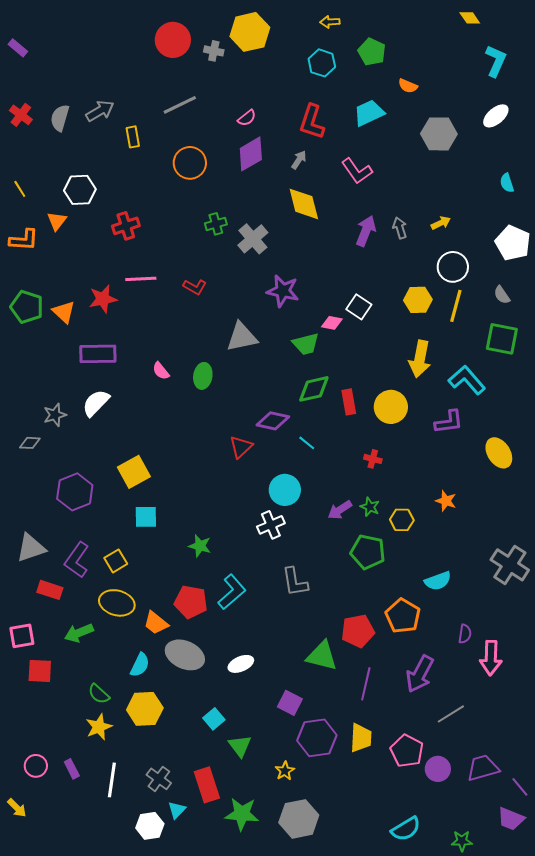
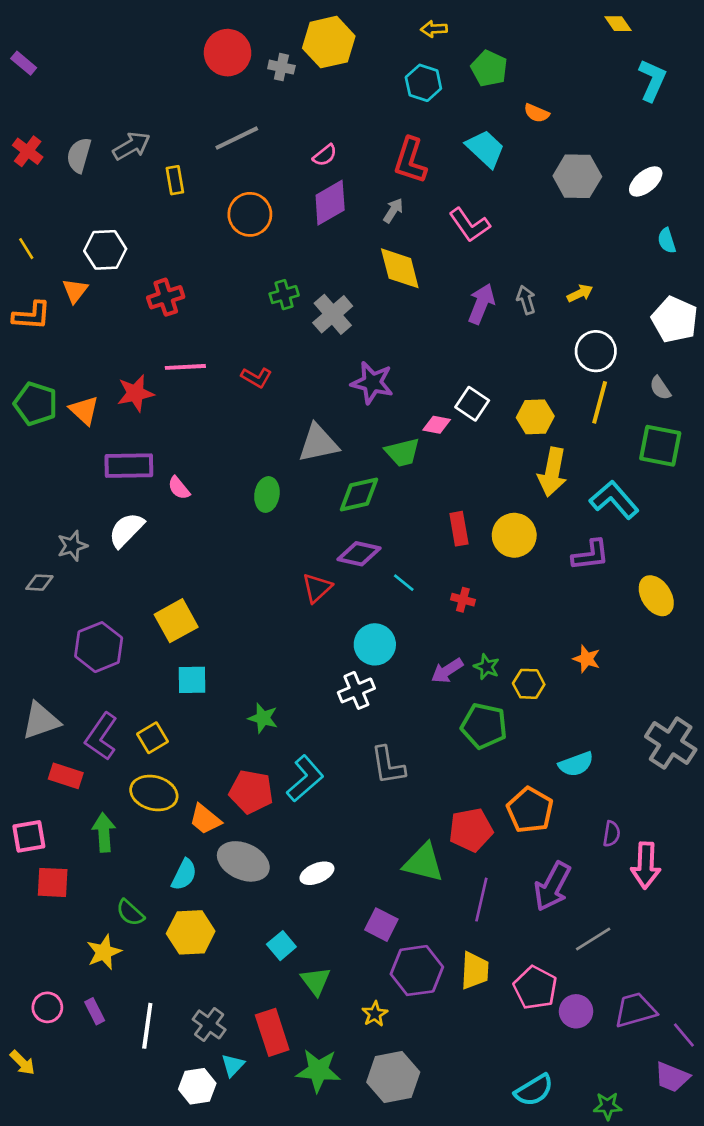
cyan trapezoid: (369, 113) -> (485, 149), turned 68
white ellipse: (496, 116) -> (646, 181), moved
yellow hexagon: (418, 300) -> (535, 417), moved
pink semicircle: (161, 371) -> (179, 488), moved
green diamond: (314, 389) -> (359, 494), moved
red cross: (373, 459) -> (463, 600), moved
green arrow: (79, 633) -> (104, 832), turned 108
yellow star: (99, 727) -> (104, 952), moved

